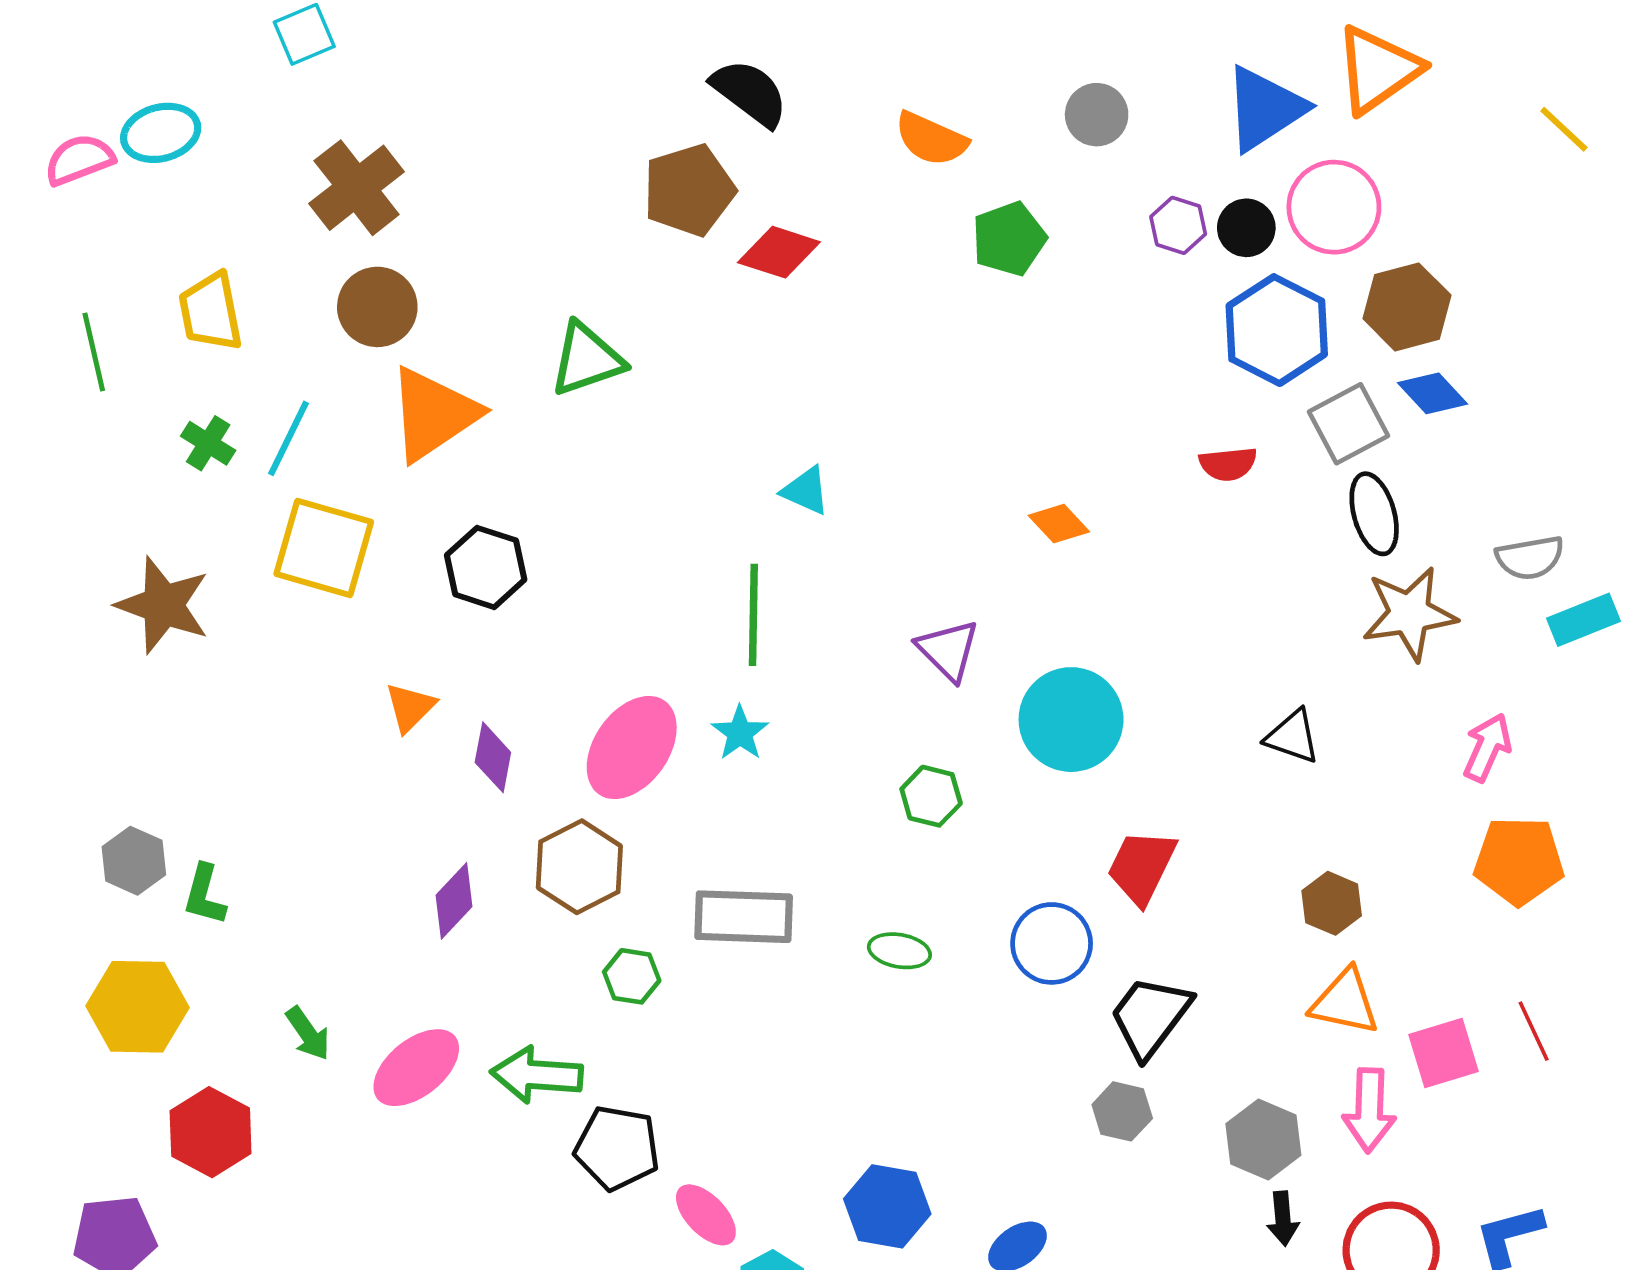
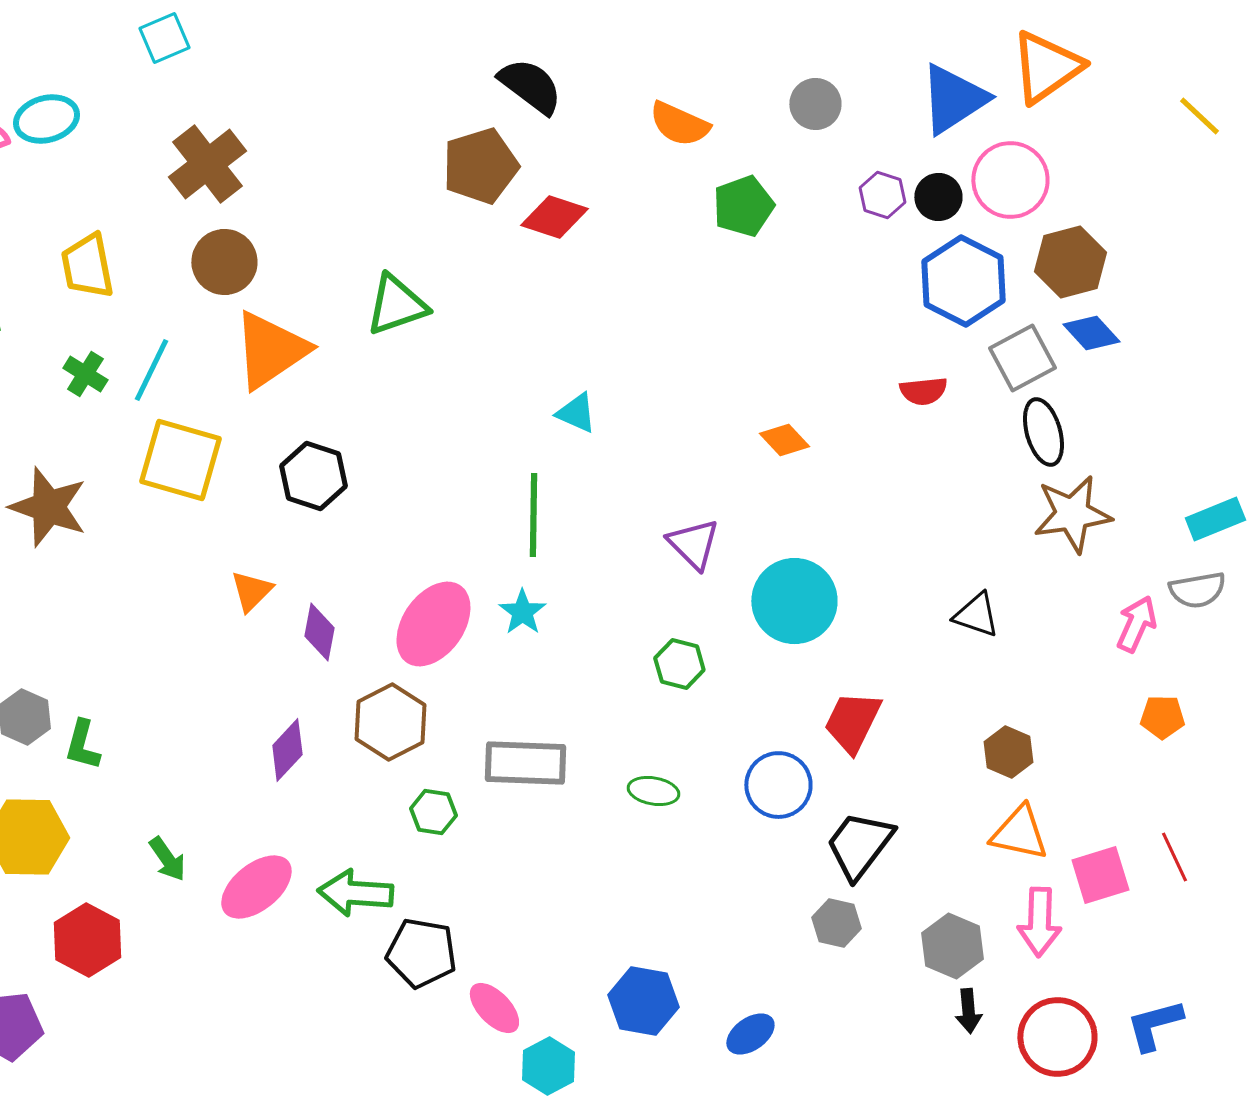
gray semicircle: (1530, 558) -> (1197, 590), moved
orange pentagon: (1519, 861) -> (1162, 717), size x0.6

